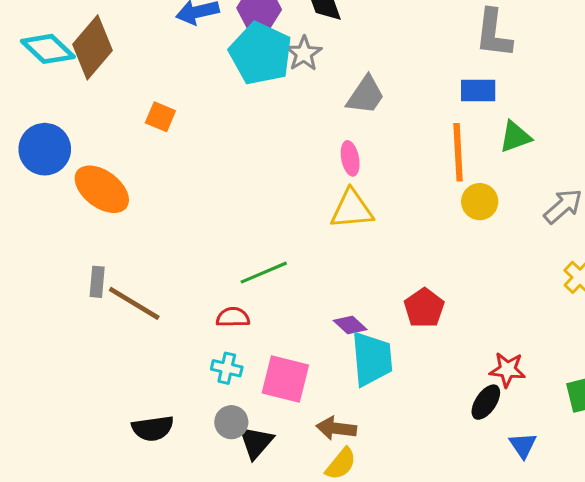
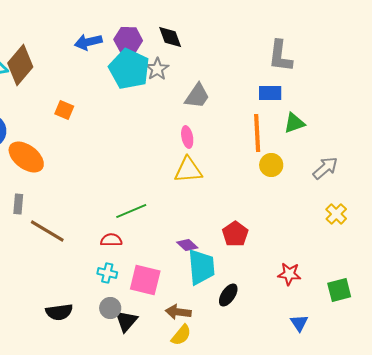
gray rectangle: (97, 282) -> (18, 204), moved
black ellipse: (486, 402) -> (228, 295), moved

